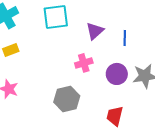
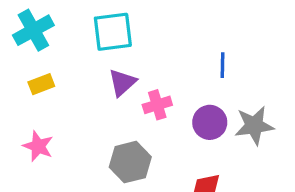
purple triangle: (95, 31) -> (122, 83), moved

